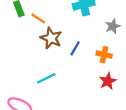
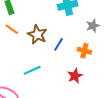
orange line: (38, 18) -> (12, 29), moved
red star: (108, 81) -> (75, 76), moved

